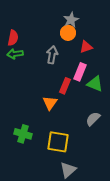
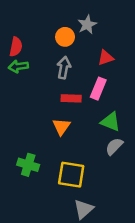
orange circle: (68, 33) -> (65, 37), moved
green triangle: (95, 84) -> (111, 122), moved
red rectangle: (65, 86) -> (71, 98), moved, turned 70

